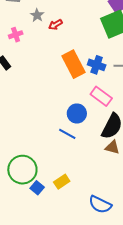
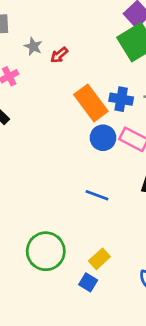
blue circle: (77, 114) -> (103, 138), moved
blue square: (37, 188) -> (88, 282), moved

